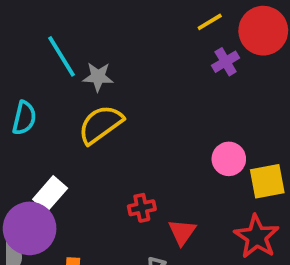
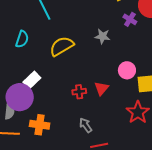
purple cross: (226, 62) -> (130, 19), turned -32
gray star: (98, 77) -> (103, 36), moved
red triangle: (182, 232) -> (102, 88), moved

